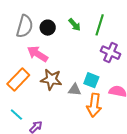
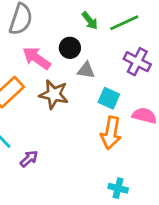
green line: (100, 25) -> (124, 23), turned 45
black circle: (48, 28) -> (70, 48), moved
gray triangle: (75, 90) -> (86, 70), moved

